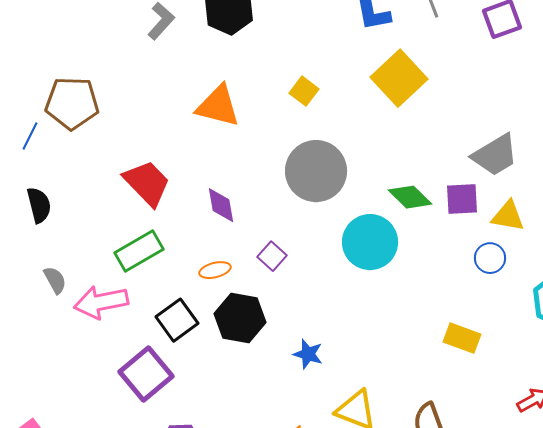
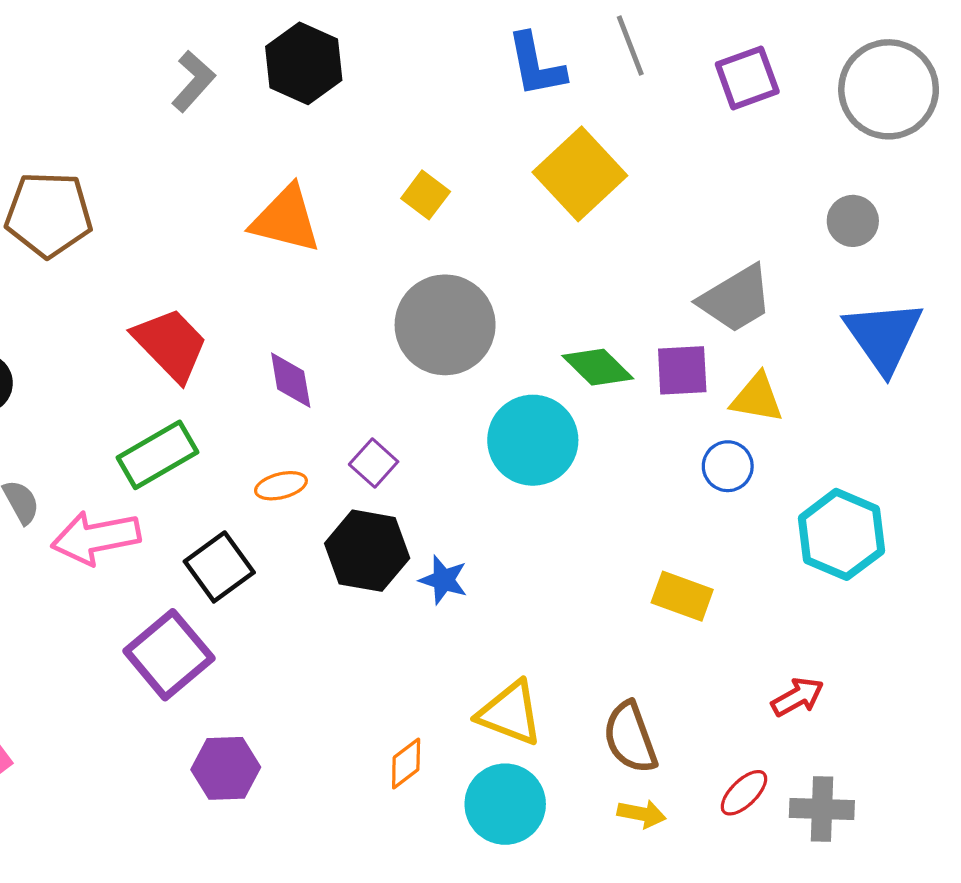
black hexagon: (240, 318) -> (367, 551), moved
blue star: (308, 354) -> (443, 580), moved

